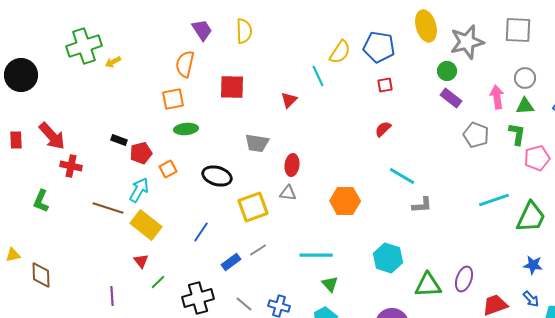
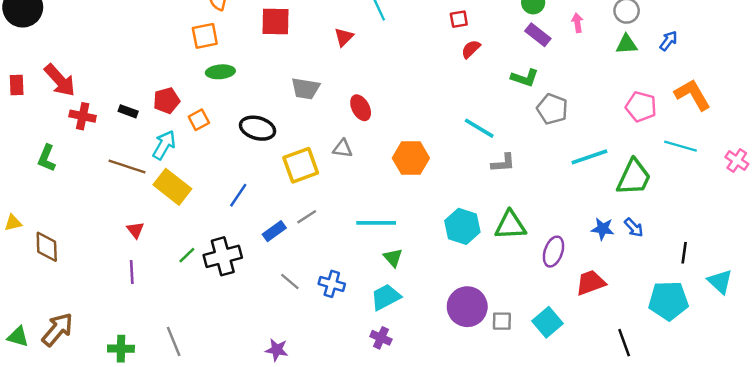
pink arrow: (497, 97) -> (577, 23), moved, size x0.7
red semicircle: (383, 129) -> (471, 49), moved
green L-shape: (517, 134) -> (525, 78), moved, turned 100
gray pentagon: (476, 135) -> (552, 109), moved
black rectangle: (119, 140) -> (128, 111), moved
pink pentagon: (537, 158) -> (641, 107), turned 30
red ellipse: (292, 165) -> (361, 108), moved, turned -35
red triangle: (141, 261) -> (135, 230), moved
blue star: (533, 265) -> (603, 229), moved
green triangle: (428, 285) -> (510, 225), moved
black cross: (198, 298) -> (223, 256), moved
blue arrow: (531, 299) -> (634, 228), moved

